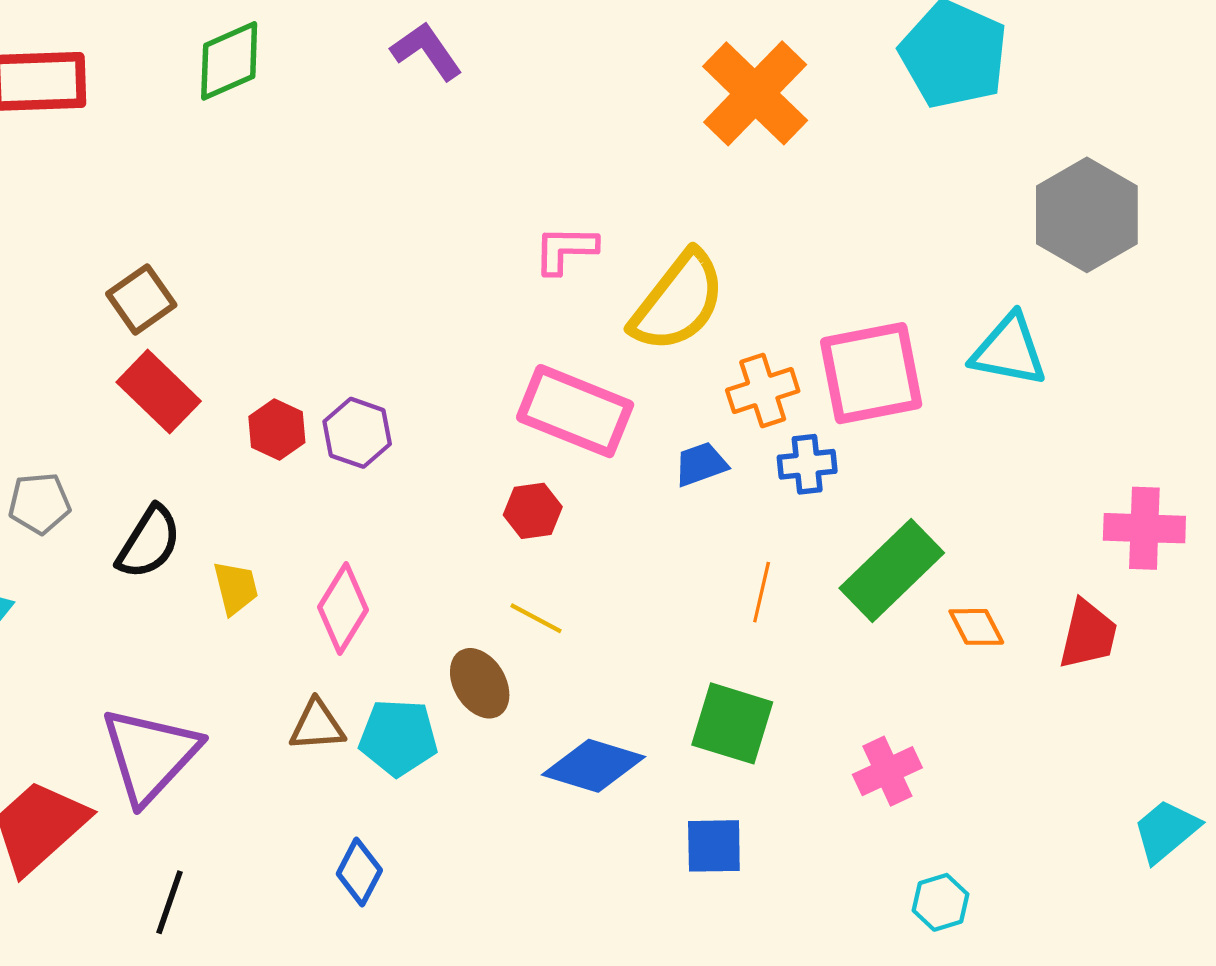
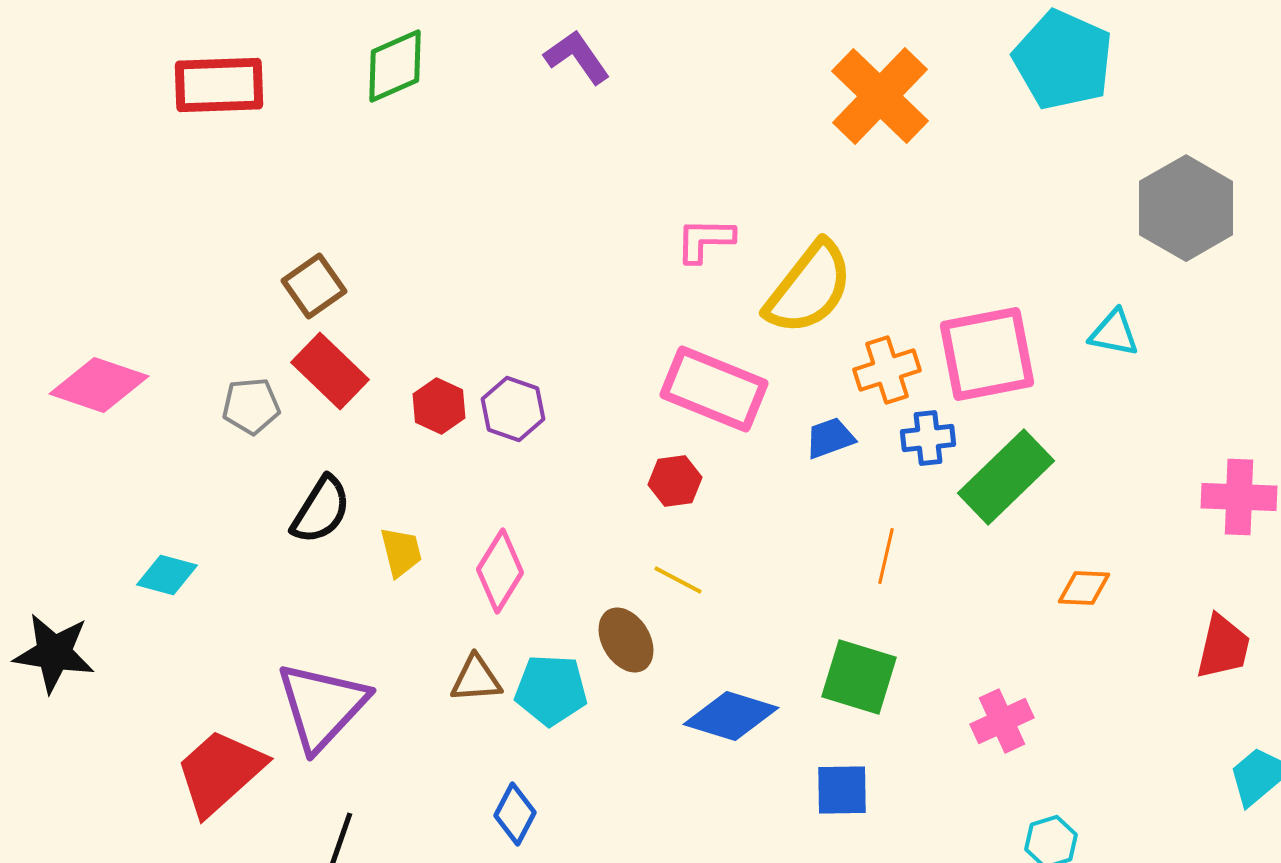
cyan triangle: (1009, 350) -> (1114, 333), size x0.7
gray pentagon: (39, 503) -> (251, 406), moved
green rectangle: (892, 571) -> (1006, 477), moved
orange diamond: (976, 627) -> (1084, 588), turned -60
red trapezoid: (1088, 634) -> (1223, 647), moved

